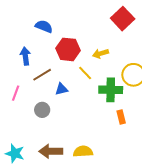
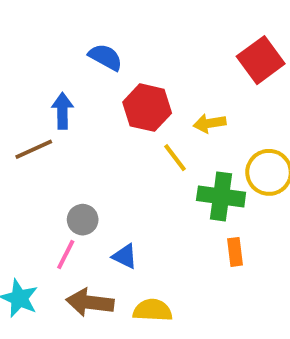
brown line: (42, 75) -> (34, 149), moved
blue triangle: (61, 89) -> (125, 256), moved, turned 32
pink line: (16, 93) -> (66, 254), moved

